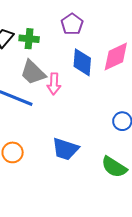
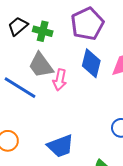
purple pentagon: (72, 24) -> (87, 24), size x1.5
blue trapezoid: (65, 149) -> (60, 146), turned -48

